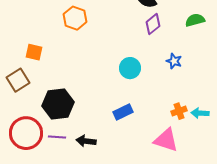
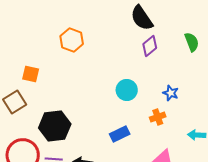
green semicircle: (195, 20) -> (192, 42), turned 84
blue star: (174, 61) -> (171, 93), moved
orange cross: (179, 111) -> (158, 117), moved

